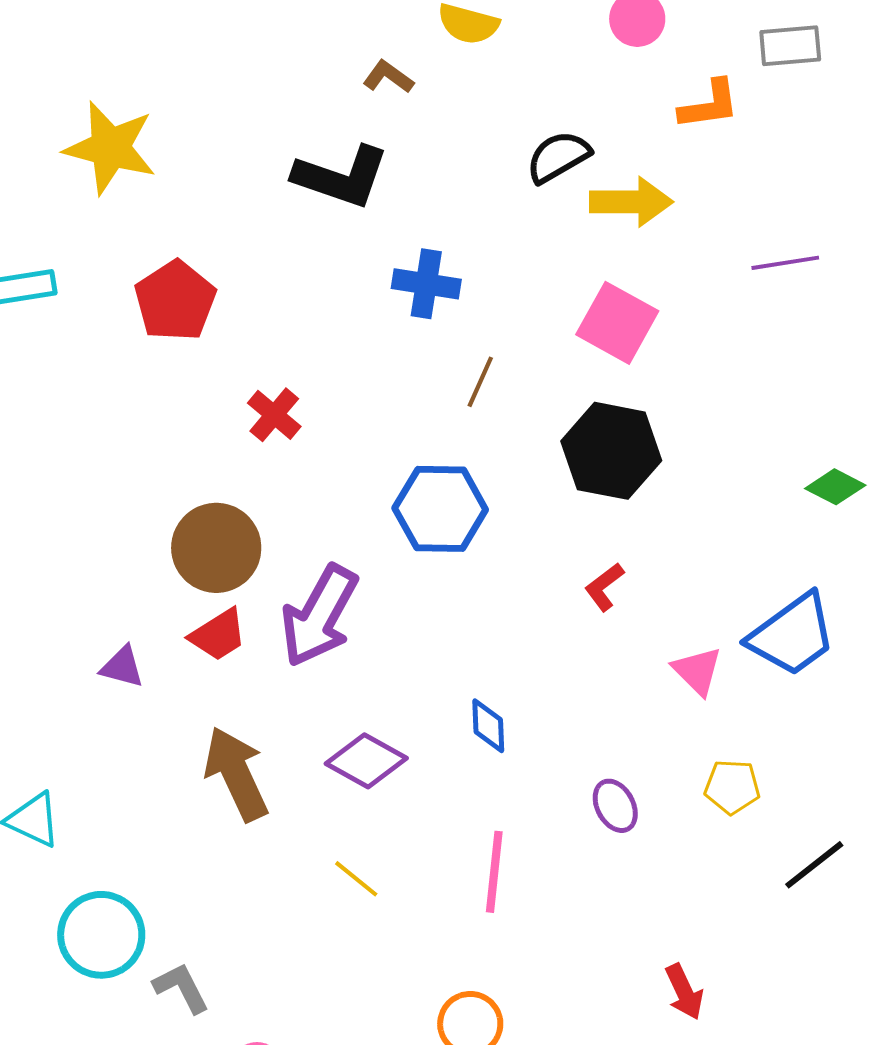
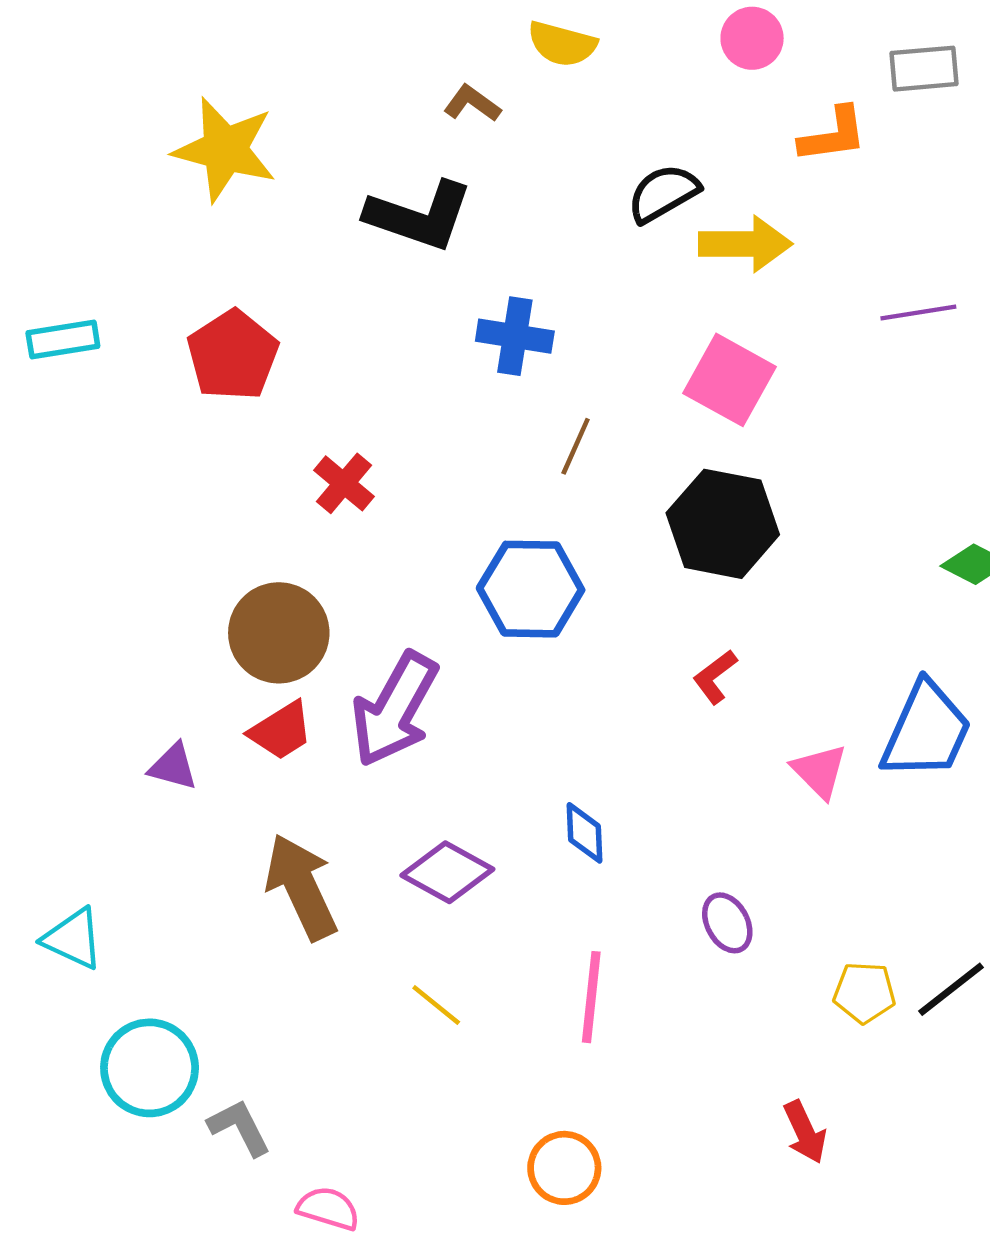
yellow star: (110, 148) -> (225, 150), moved
blue trapezoid: (792, 635) -> (926, 731), turned -30
yellow pentagon: (732, 787) -> (864, 993), moved

